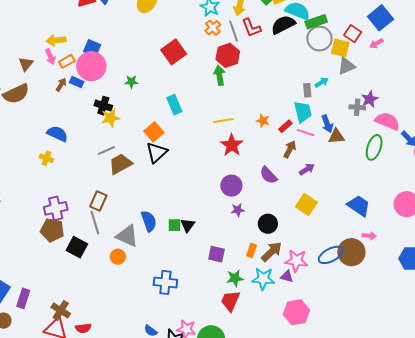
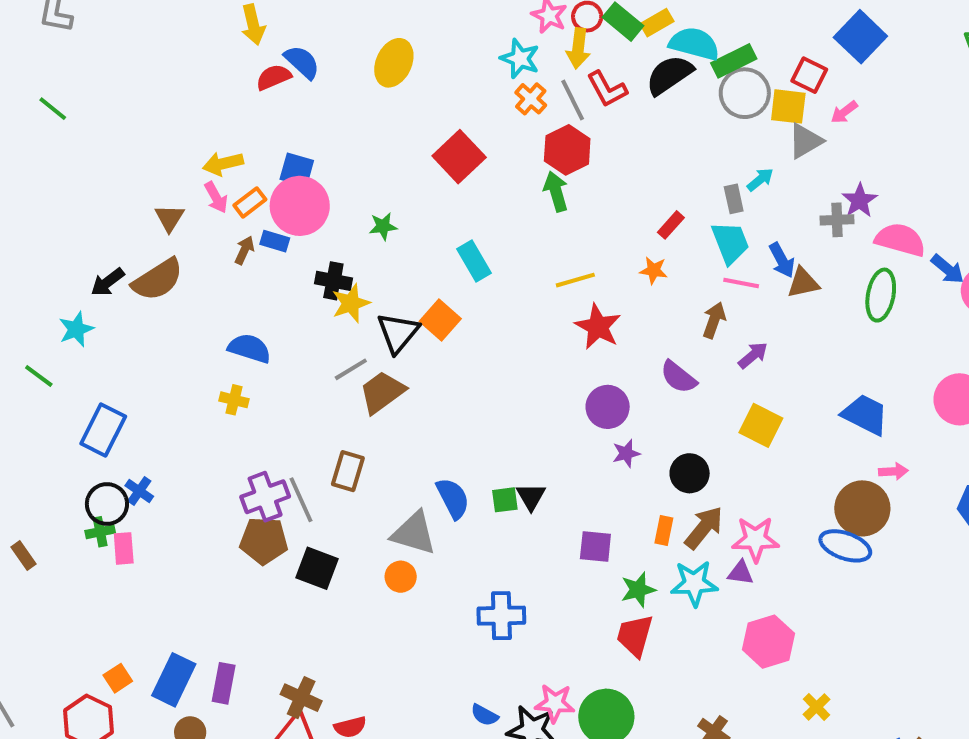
pink arrow: (376, 43) -> (844, 112), moved
red rectangle: (285, 126) -> (671, 225), moved
black triangle: (157, 152) -> (398, 333), moved
gray line: (95, 223) -> (301, 500), moved
blue ellipse: (331, 255) -> (845, 546), moved, turned 55

